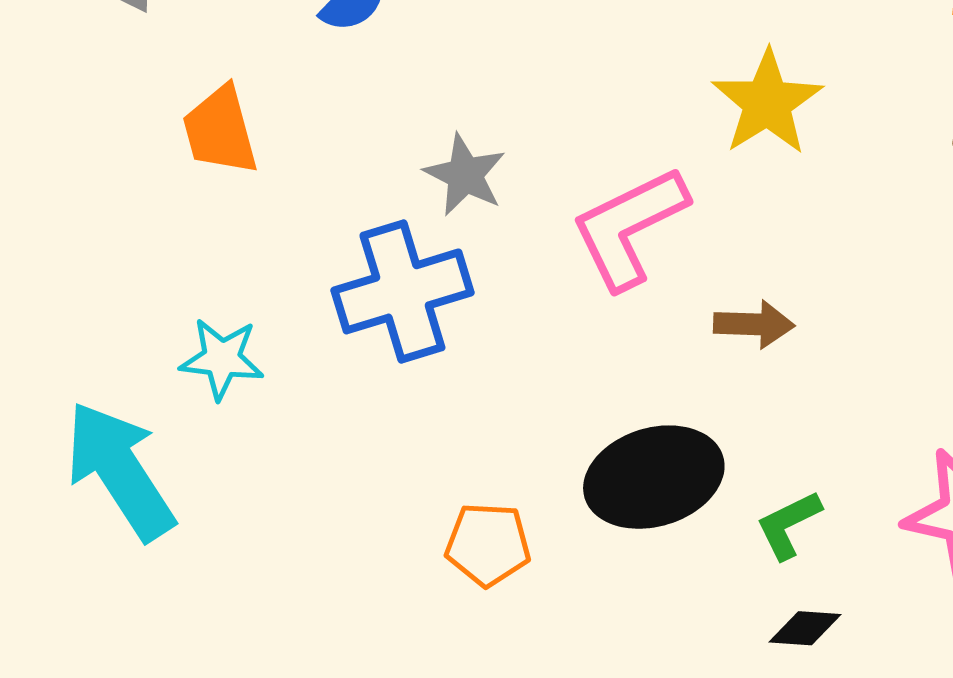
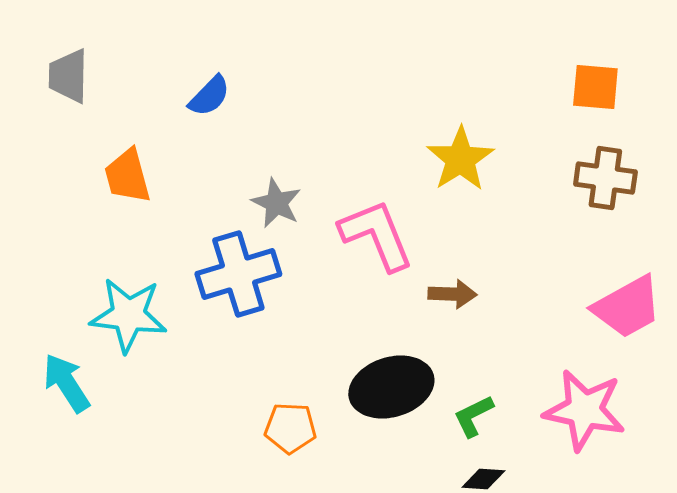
pink L-shape: (629, 227) -> (376, 235), turned 94
cyan star: (222, 359) -> (128, 315), size x1.5
cyan arrow: (120, 471) -> (66, 383), size x0.7

